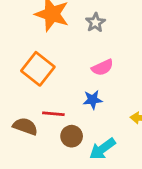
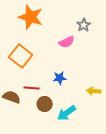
gray star: (95, 22) -> (84, 25), moved
pink semicircle: (102, 67) -> (67, 42), moved

